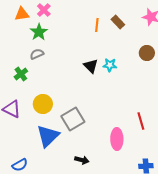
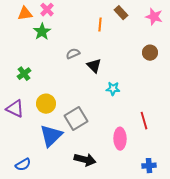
brown rectangle: (118, 22) -> (121, 13), moved
gray semicircle: (37, 54) -> (73, 54), moved
cyan star: (110, 65) -> (113, 89), moved
black arrow: (82, 160) -> (85, 160), size x1.5

